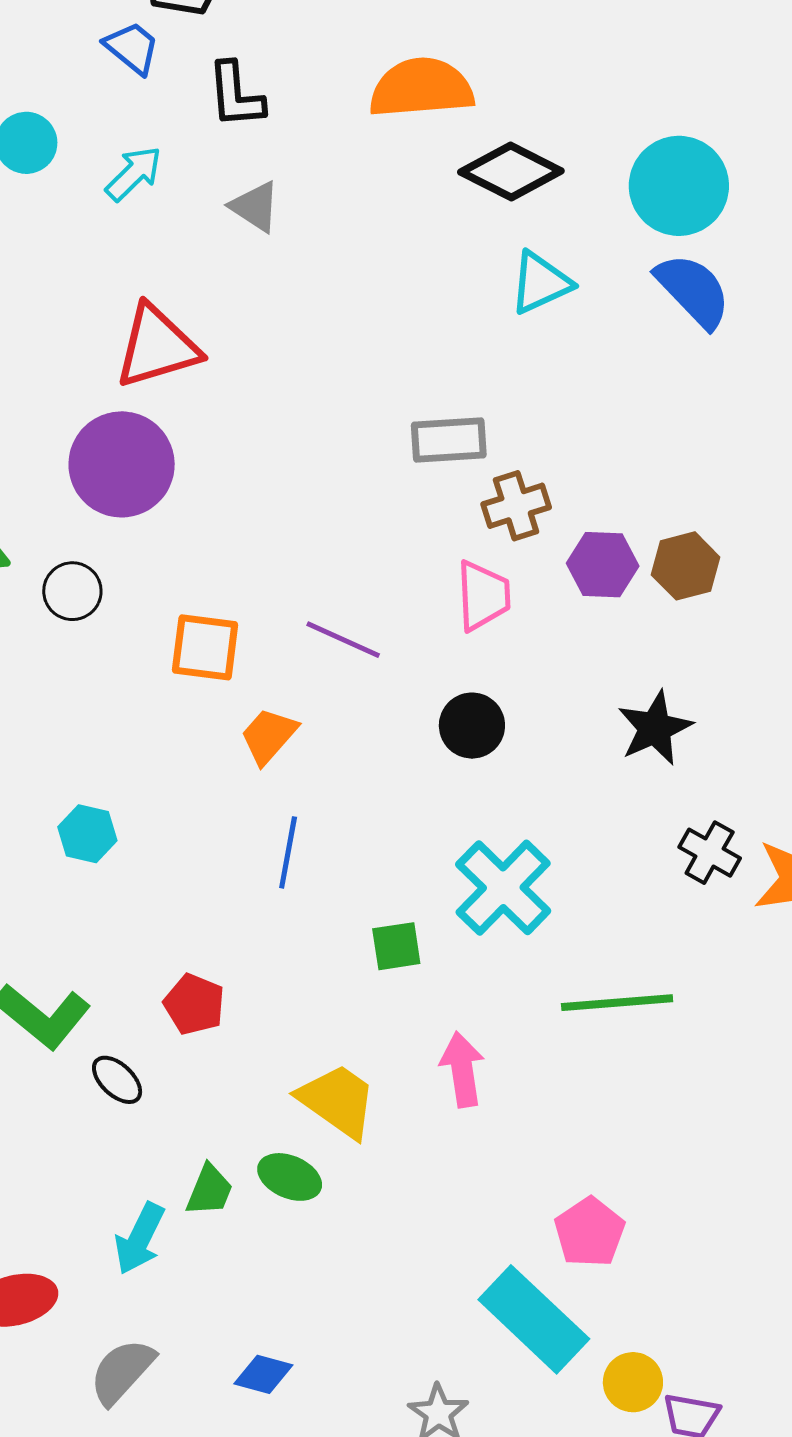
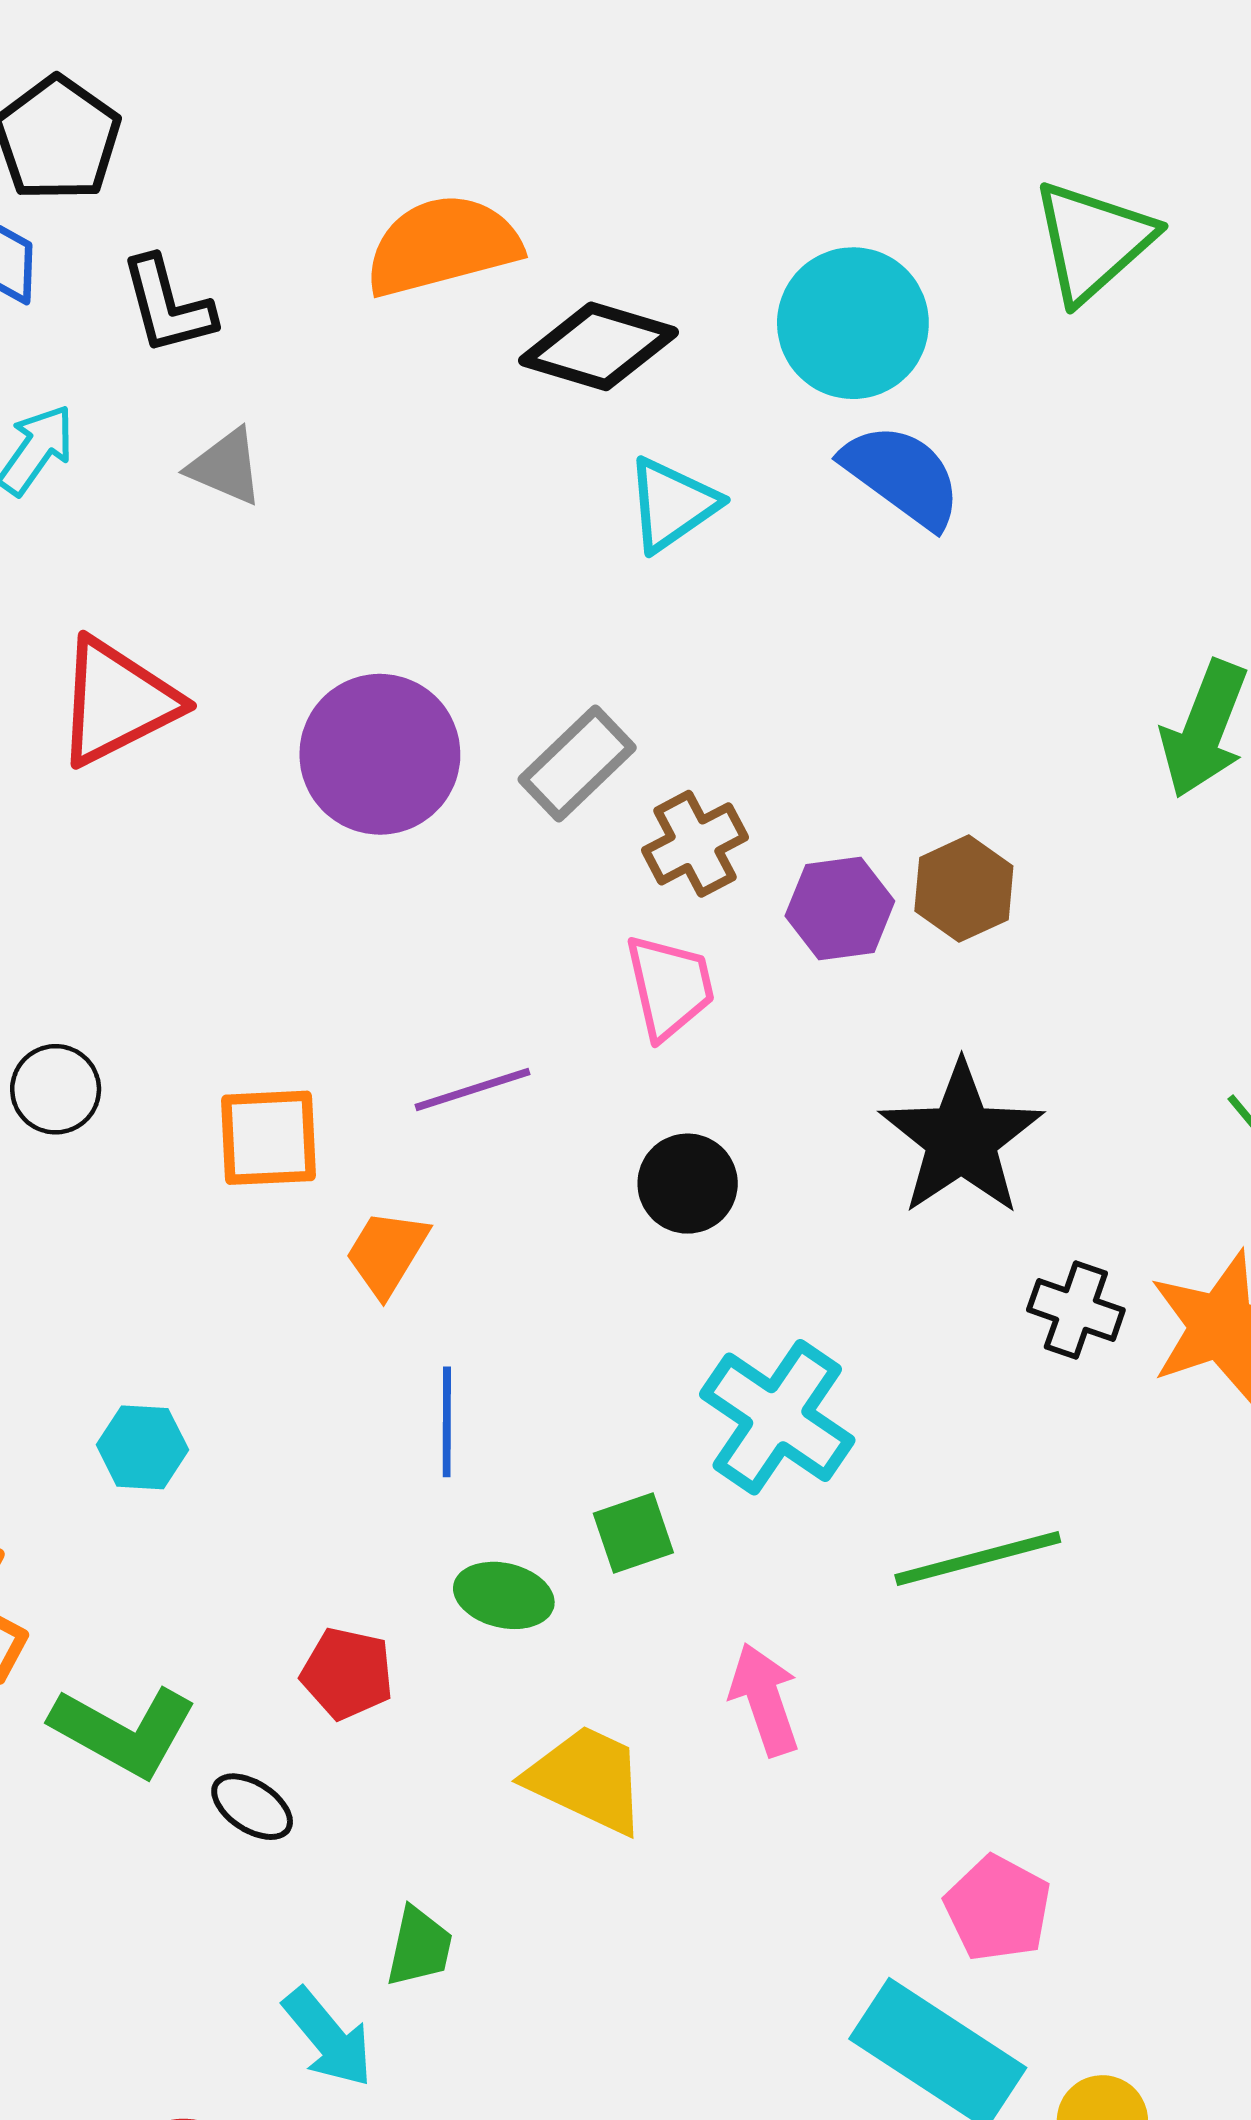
gray rectangle: (449, 440) -> (577, 764), turned -30
purple circle: (122, 464) -> (380, 754), moved
purple line: (343, 640) -> (473, 1090), turned -32
black star: (655, 728) -> (961, 1139), size x1.4
green ellipse: (290, 1177) -> (504, 1595), moved
cyan arrow: (140, 1239) -> (328, 2038), turned -56

